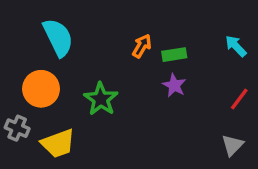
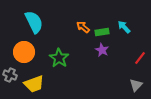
orange arrow: (142, 46) -> (83, 27), turned -80
cyan arrow: (236, 46) -> (124, 27), moved

